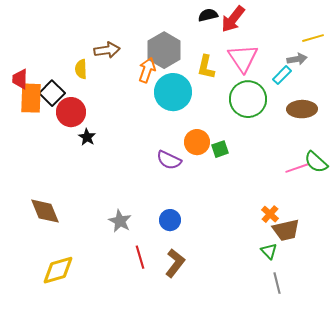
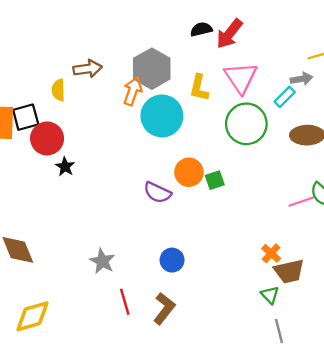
black square: (52, 93) -> (26, 117), turned 30
blue circle: (170, 220) -> (172, 260), moved

